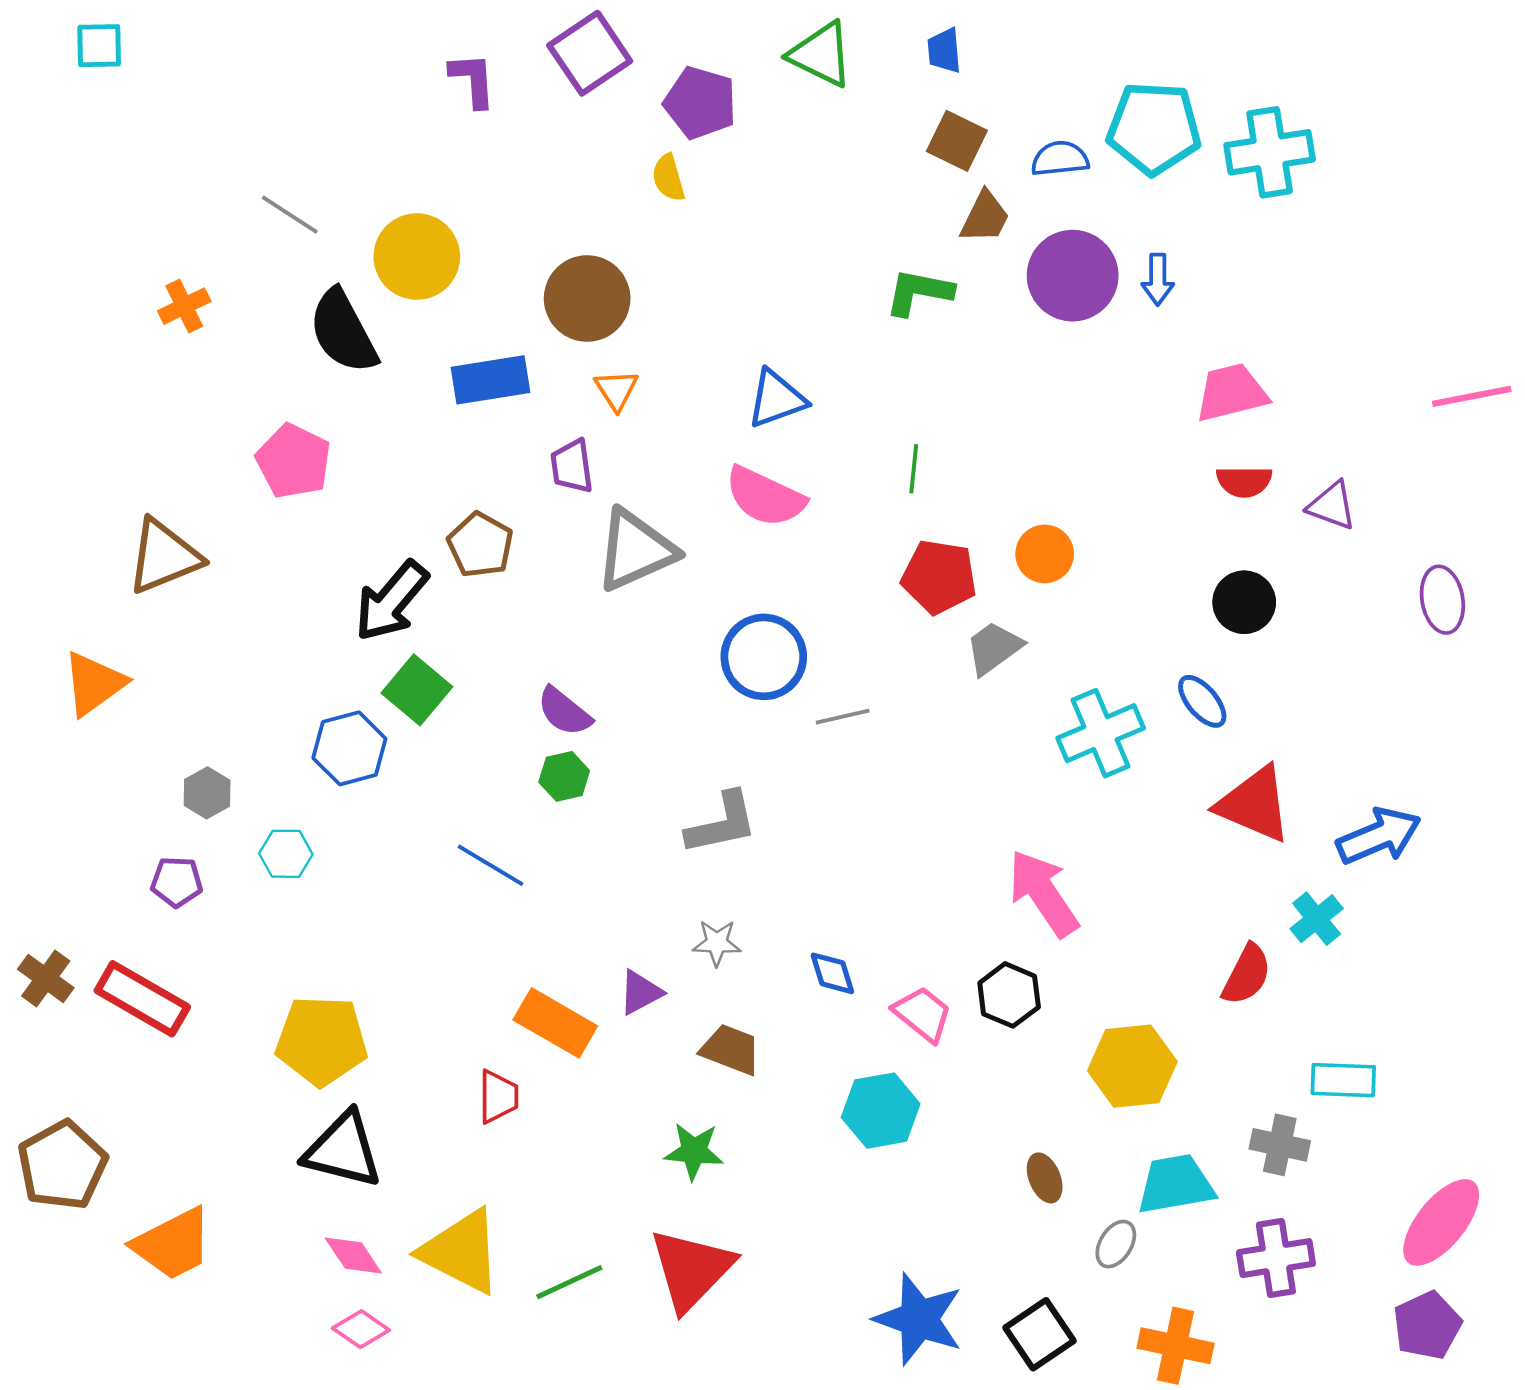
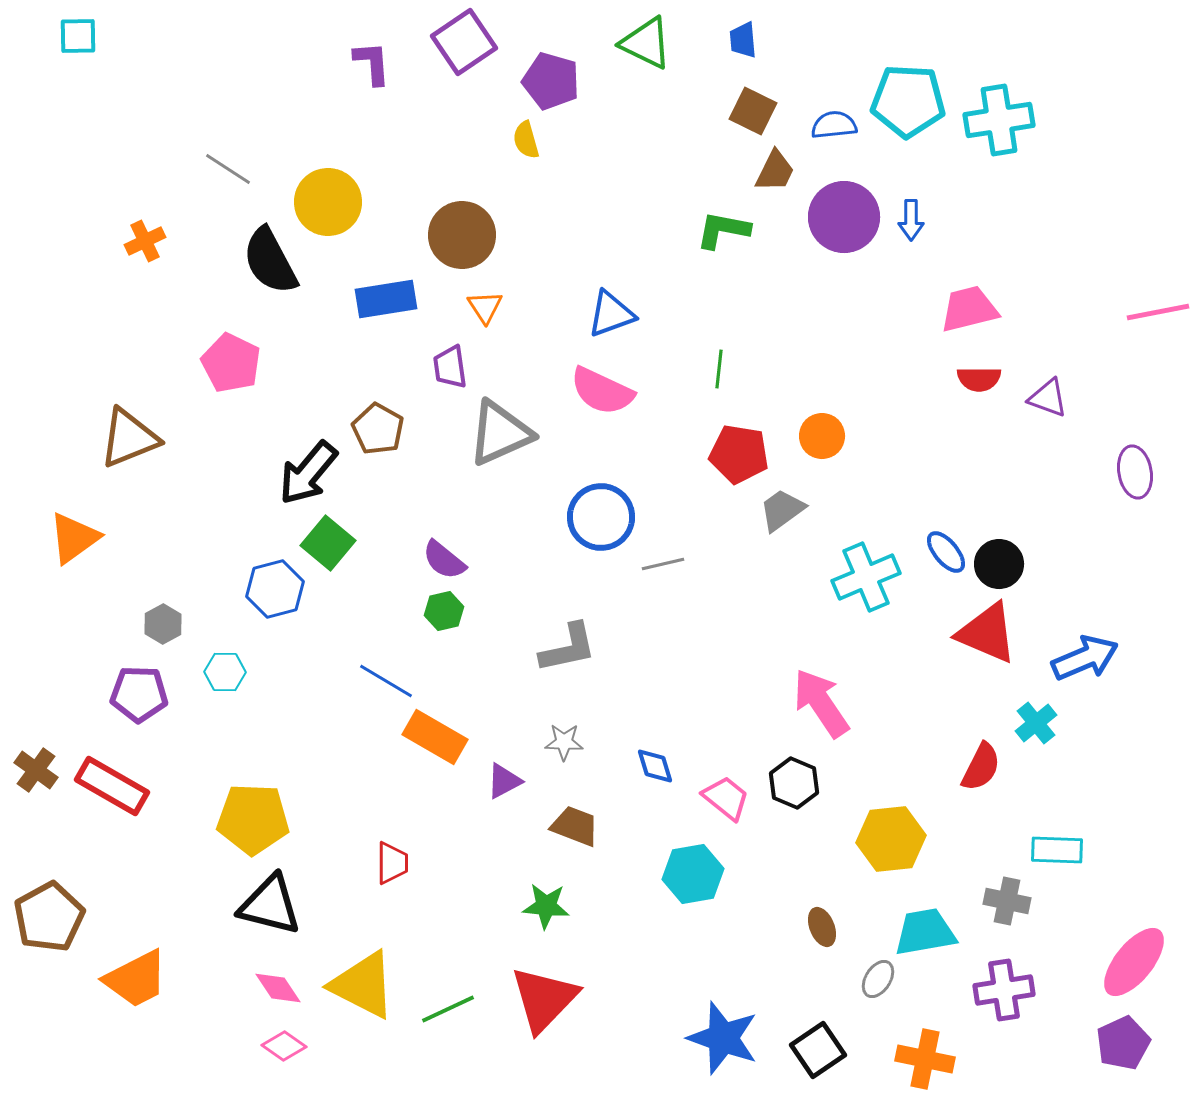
black circle: (1244, 602) -> (999, 564), moved
purple pentagon: (177, 882) -> (139, 694), size x1.4
orange rectangle: (555, 1023) -> (435, 737), moved

